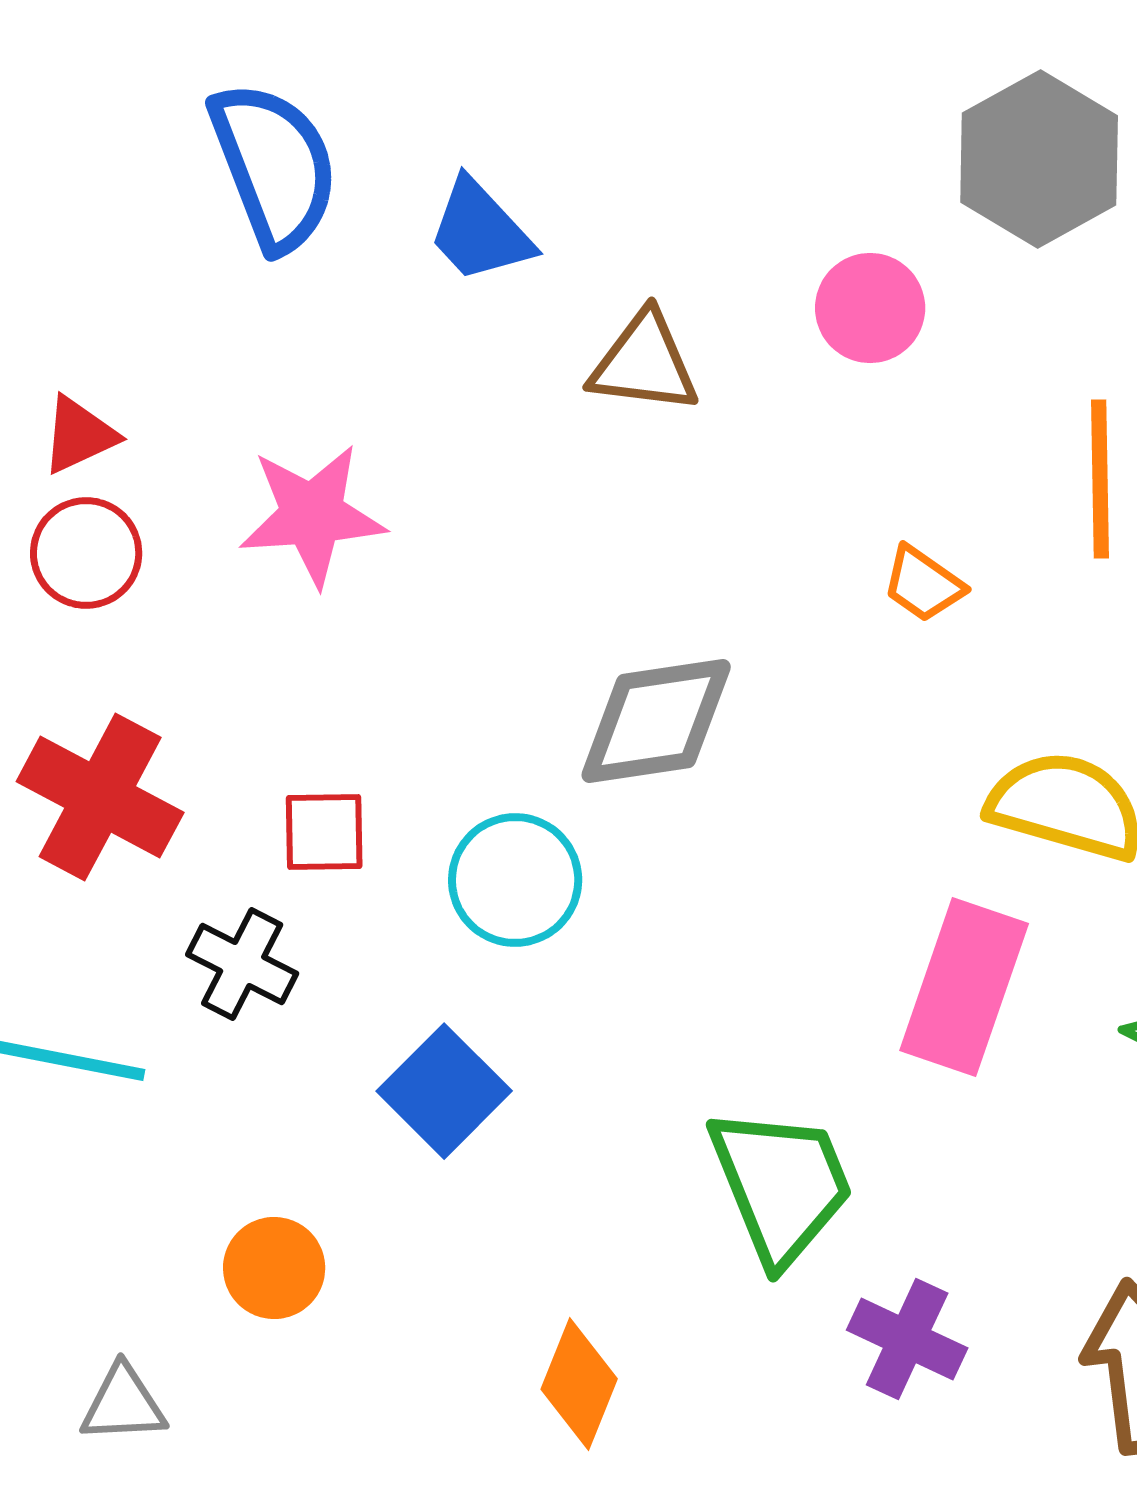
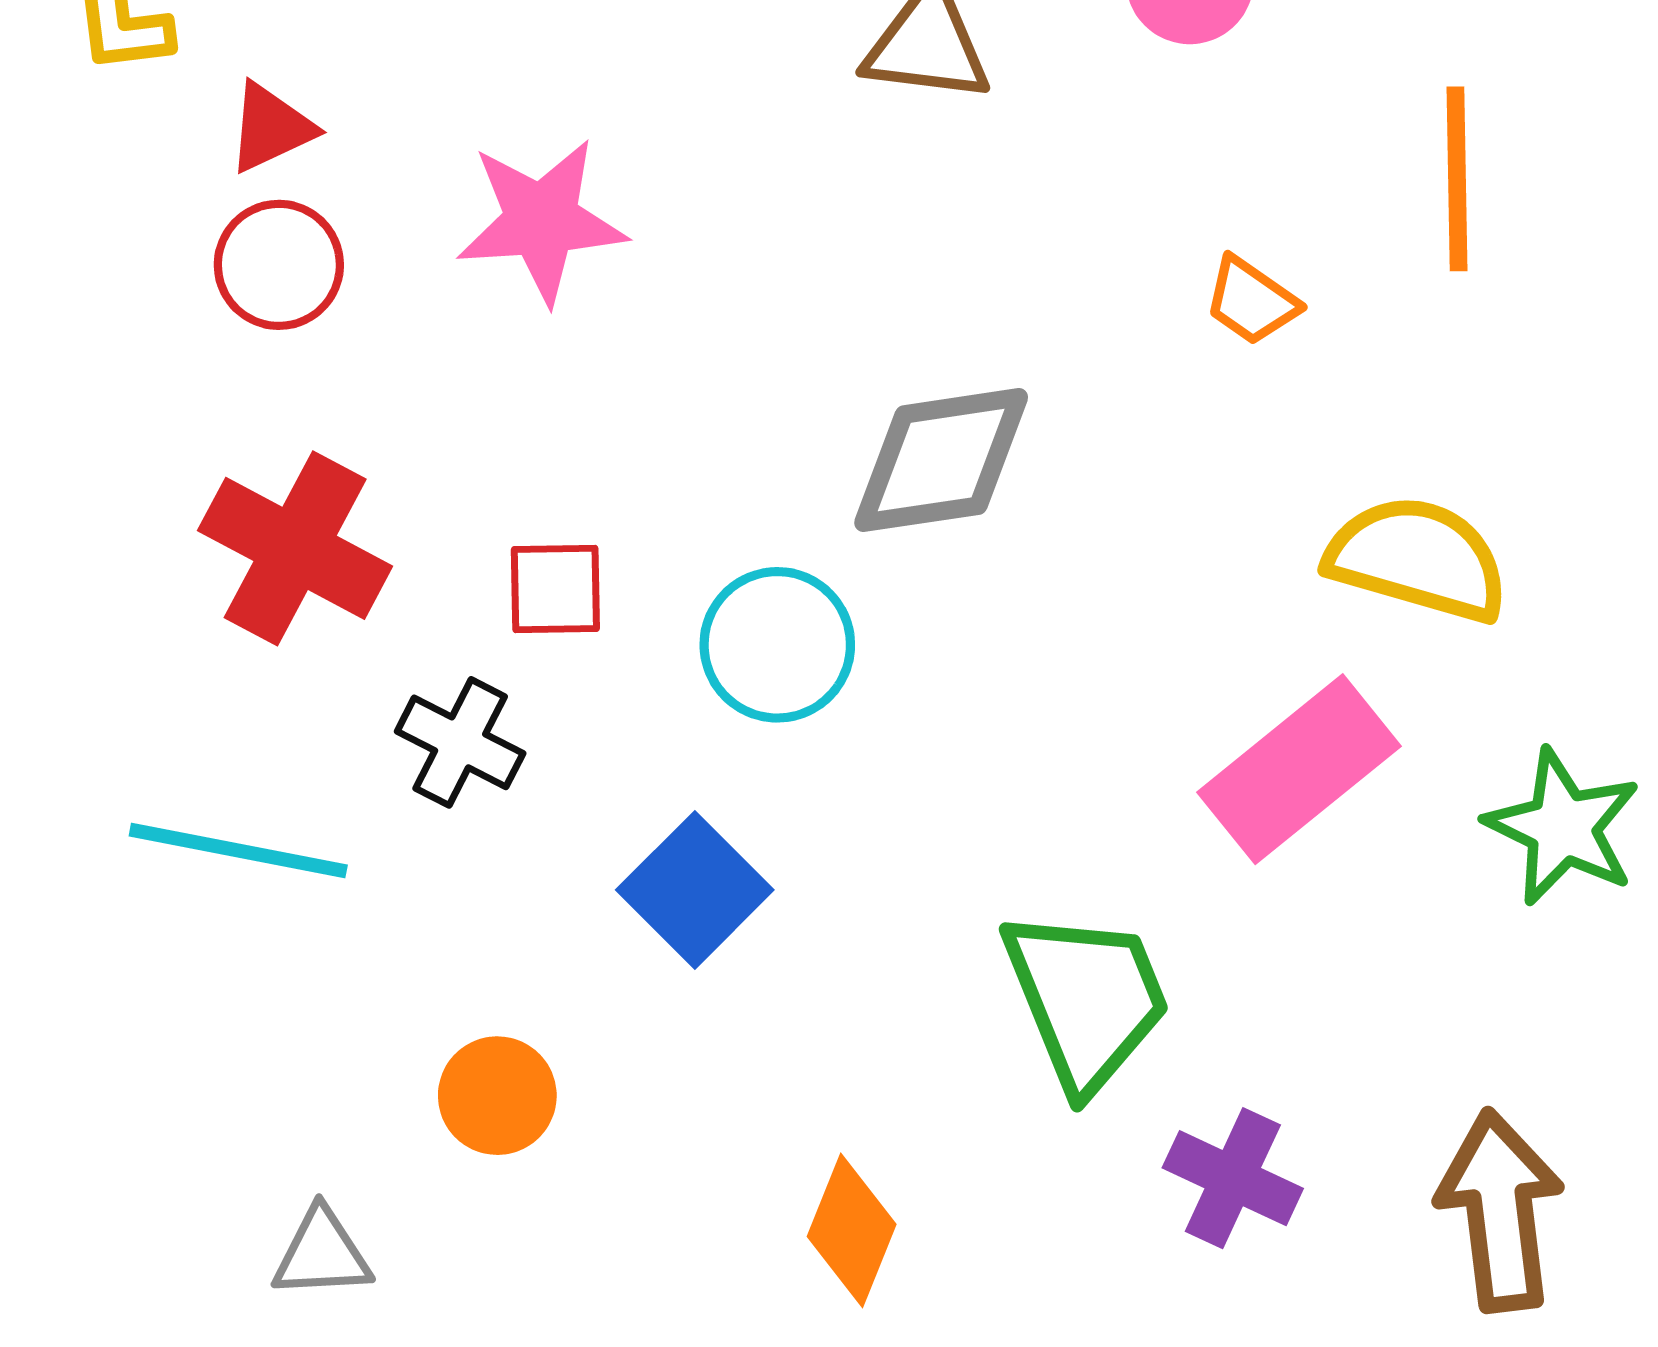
pink rectangle: (964, 987) -> (1299, 769), turned 32

